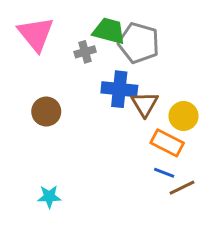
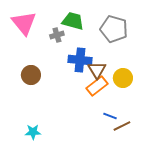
gray pentagon: (139, 43) -> (114, 29), moved
orange rectangle: (167, 143) -> (97, 86), moved, turned -65

